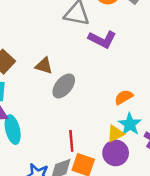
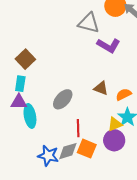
brown triangle: (44, 66) -> (101, 88), moved
gray ellipse: (64, 86) -> (63, 99), moved

